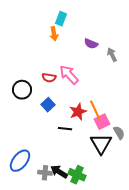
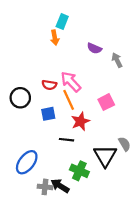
blue square: (48, 105) -> (48, 114), turned 32
orange line: (95, 110) -> (69, 100), moved
pink square: (102, 122) -> (106, 102), moved
blue ellipse: (20, 161) -> (27, 162), moved
green cross: (77, 175) -> (79, 171), moved

